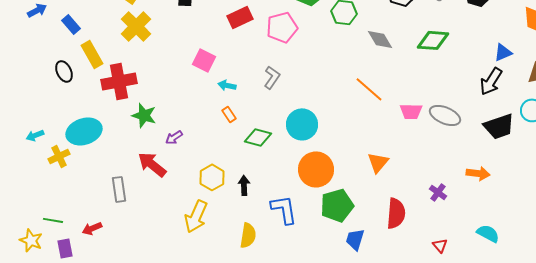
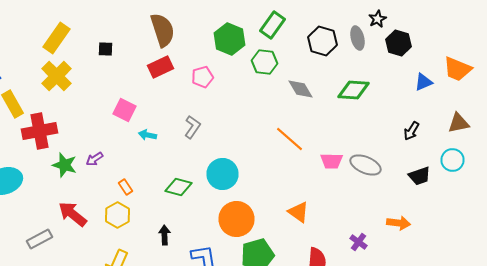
pink pentagon: (282, 27) -> (202, 77), size x0.7
blue triangle: (503, 52) -> (424, 82), moved
black arrow: (491, 81) -> (412, 131), size x0.7
orange rectangle: (229, 114) -> (126, 187), moved
black trapezoid: (499, 126) -> (420, 176), size x0.7
purple arrow: (174, 137) -> (94, 159), moved
orange triangle: (378, 162) -> (298, 212), turned -35
yellow hexagon: (212, 177) -> (118, 215), moved
gray rectangle: (119, 189) -> (40, 239), turned 70

